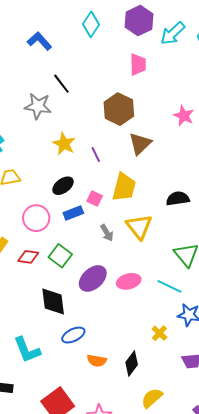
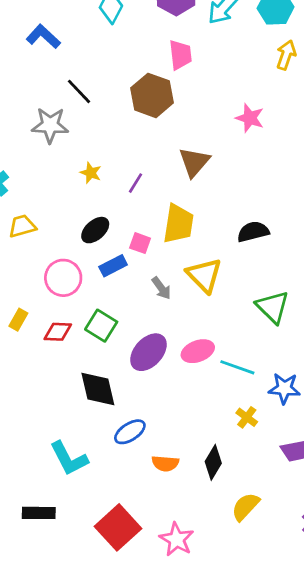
brown hexagon: (119, 109) -> (152, 95), moved
yellow star: (64, 144) -> (91, 173), size x0.7
purple line: (96, 155) -> (135, 183), turned 63
cyan line: (170, 286) -> (237, 367), moved

